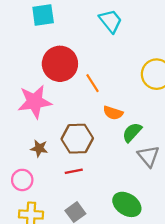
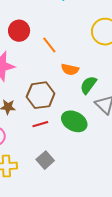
red circle: (60, 64) -> (19, 31), size x0.7
green ellipse: (127, 204) -> (74, 121), moved

